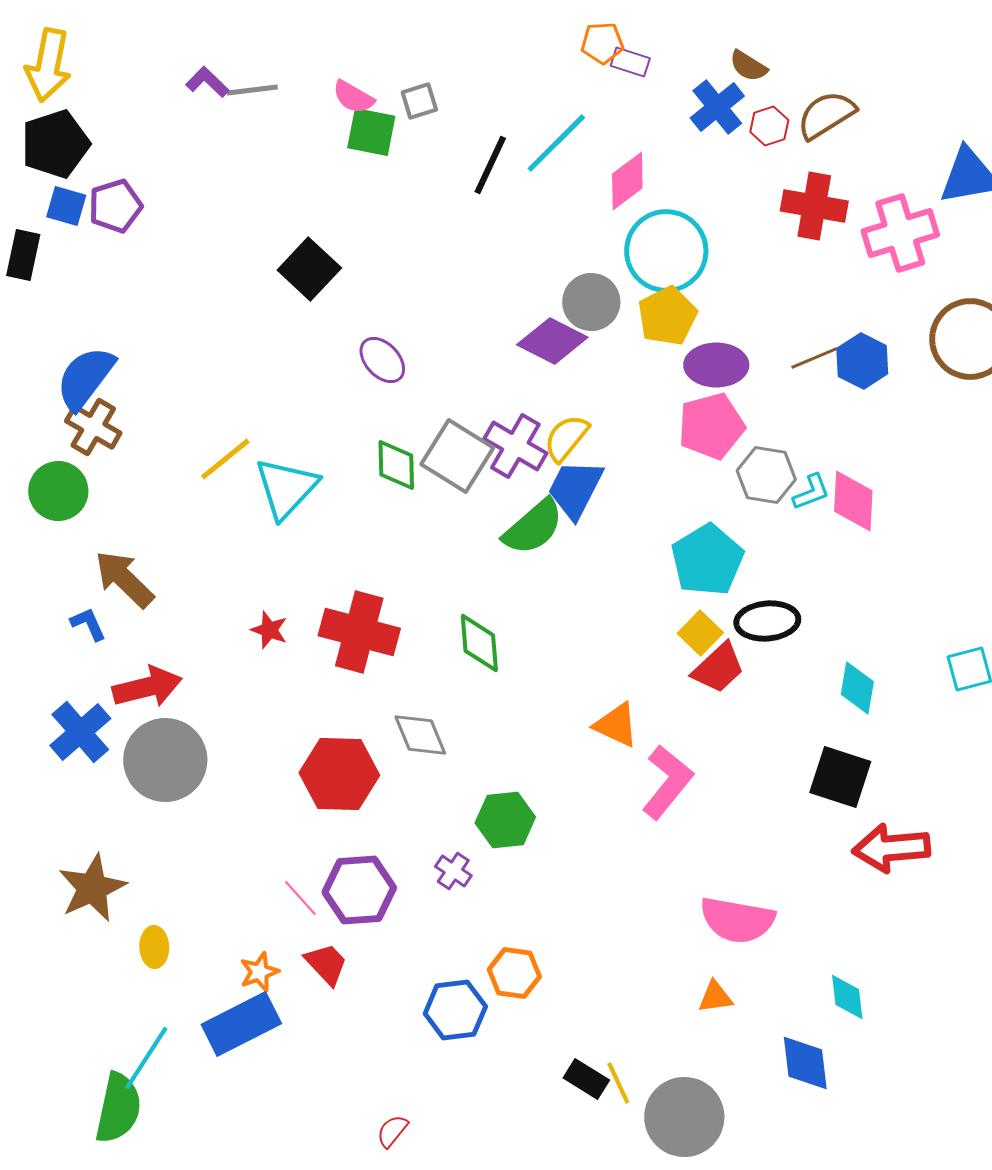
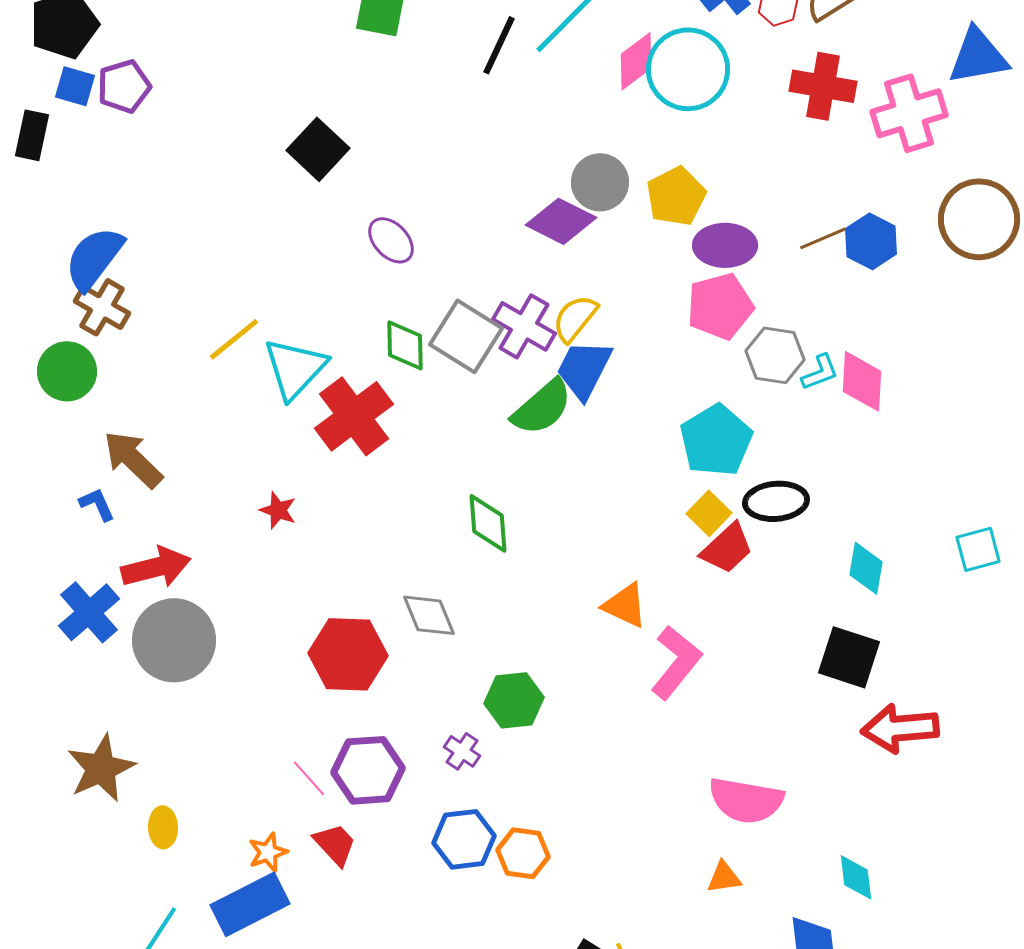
cyan circle: (666, 251) -> (688, 69), moved
red cross: (359, 632) -> (354, 416), moved, turned 38
blue hexagon: (455, 1010) -> (464, 839), moved

